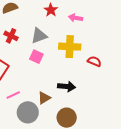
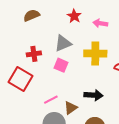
red cross: (11, 36) -> (34, 54), moved, turned -32
pink line: (13, 95) -> (51, 100), moved

